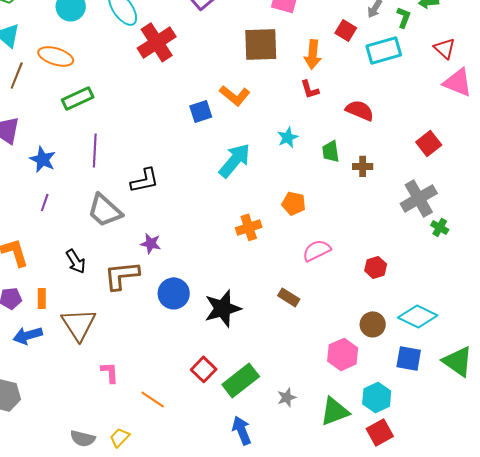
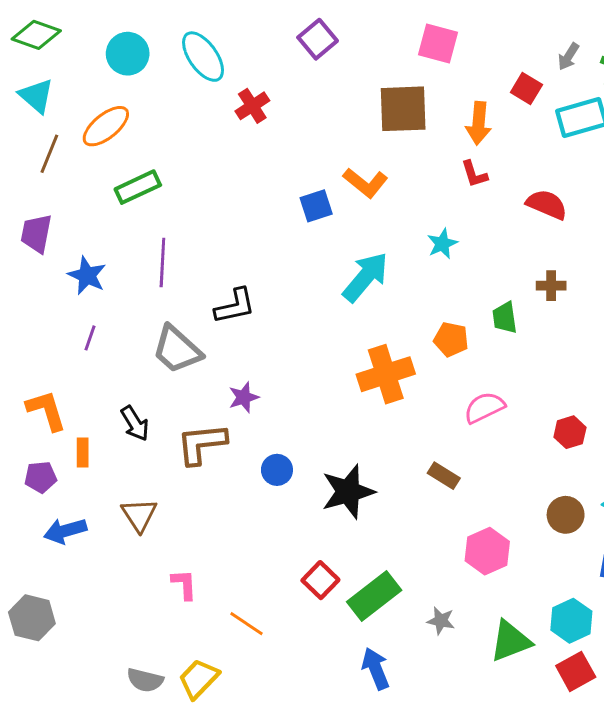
red cross: (157, 42) -> (252, 106), size x0.6
orange ellipse: (56, 56) -> (106, 126), turned -56
green trapezoid: (331, 151) -> (505, 318), moved
orange cross: (249, 227) -> (386, 374), size x1.5
purple star: (151, 243) -> (244, 397), turned -30
blue circle: (174, 293) -> (277, 470), size x0.7
orange rectangle: (42, 298) -> (83, 452), moved
brown triangle: (79, 324) -> (139, 515), size x0.7
pink hexagon: (343, 354) -> (487, 551), moved
gray star: (287, 397) -> (441, 621), turned 30
yellow trapezoid: (120, 437) -> (199, 679), size x1.4

